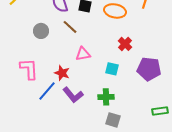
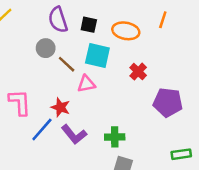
brown line: (70, 27) -> (67, 64), moved
gray circle: (41, 31) -> (46, 48), moved
cyan square: (112, 69) -> (97, 56), moved, size x1.5

